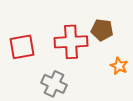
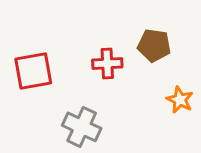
red cross: (71, 42) -> (107, 63), size x0.6

